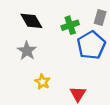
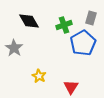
gray star: (27, 51) -> (14, 48), moved

